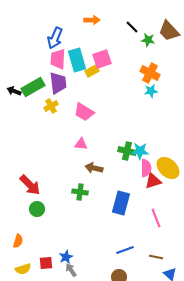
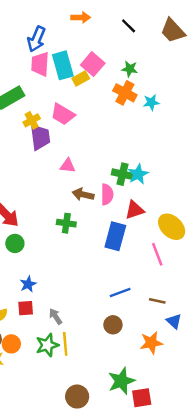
green star: (148, 40) -> (130, 69), moved
pink square: (102, 59) -> (93, 64), turned -30
orange cross: (150, 73) -> (125, 93), moved
purple trapezoid: (58, 83) -> (40, 137), moved
pink trapezoid: (84, 112) -> (63, 114), moved
cyan star: (140, 151) -> (138, 174), turned -30
pink semicircle: (146, 168) -> (107, 194), moved
yellow ellipse: (168, 168) -> (172, 227), moved
red triangle: (153, 181) -> (135, 210), moved
blue star: (66, 257) -> (28, 284), moved

